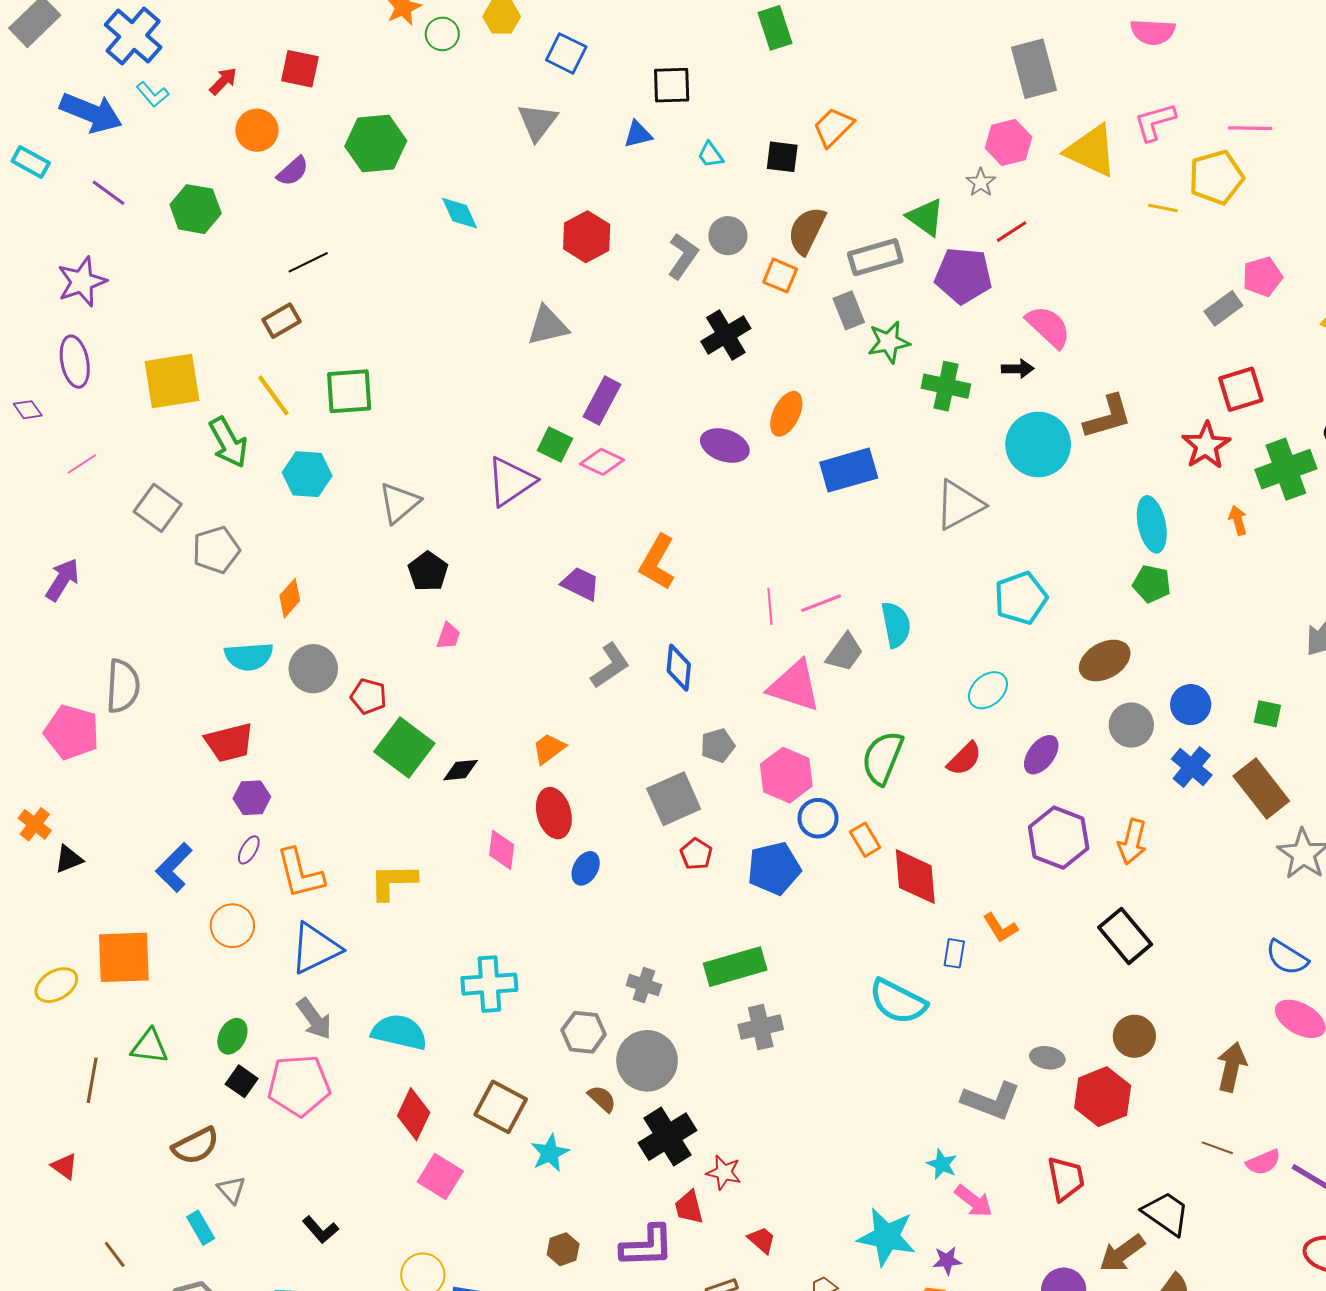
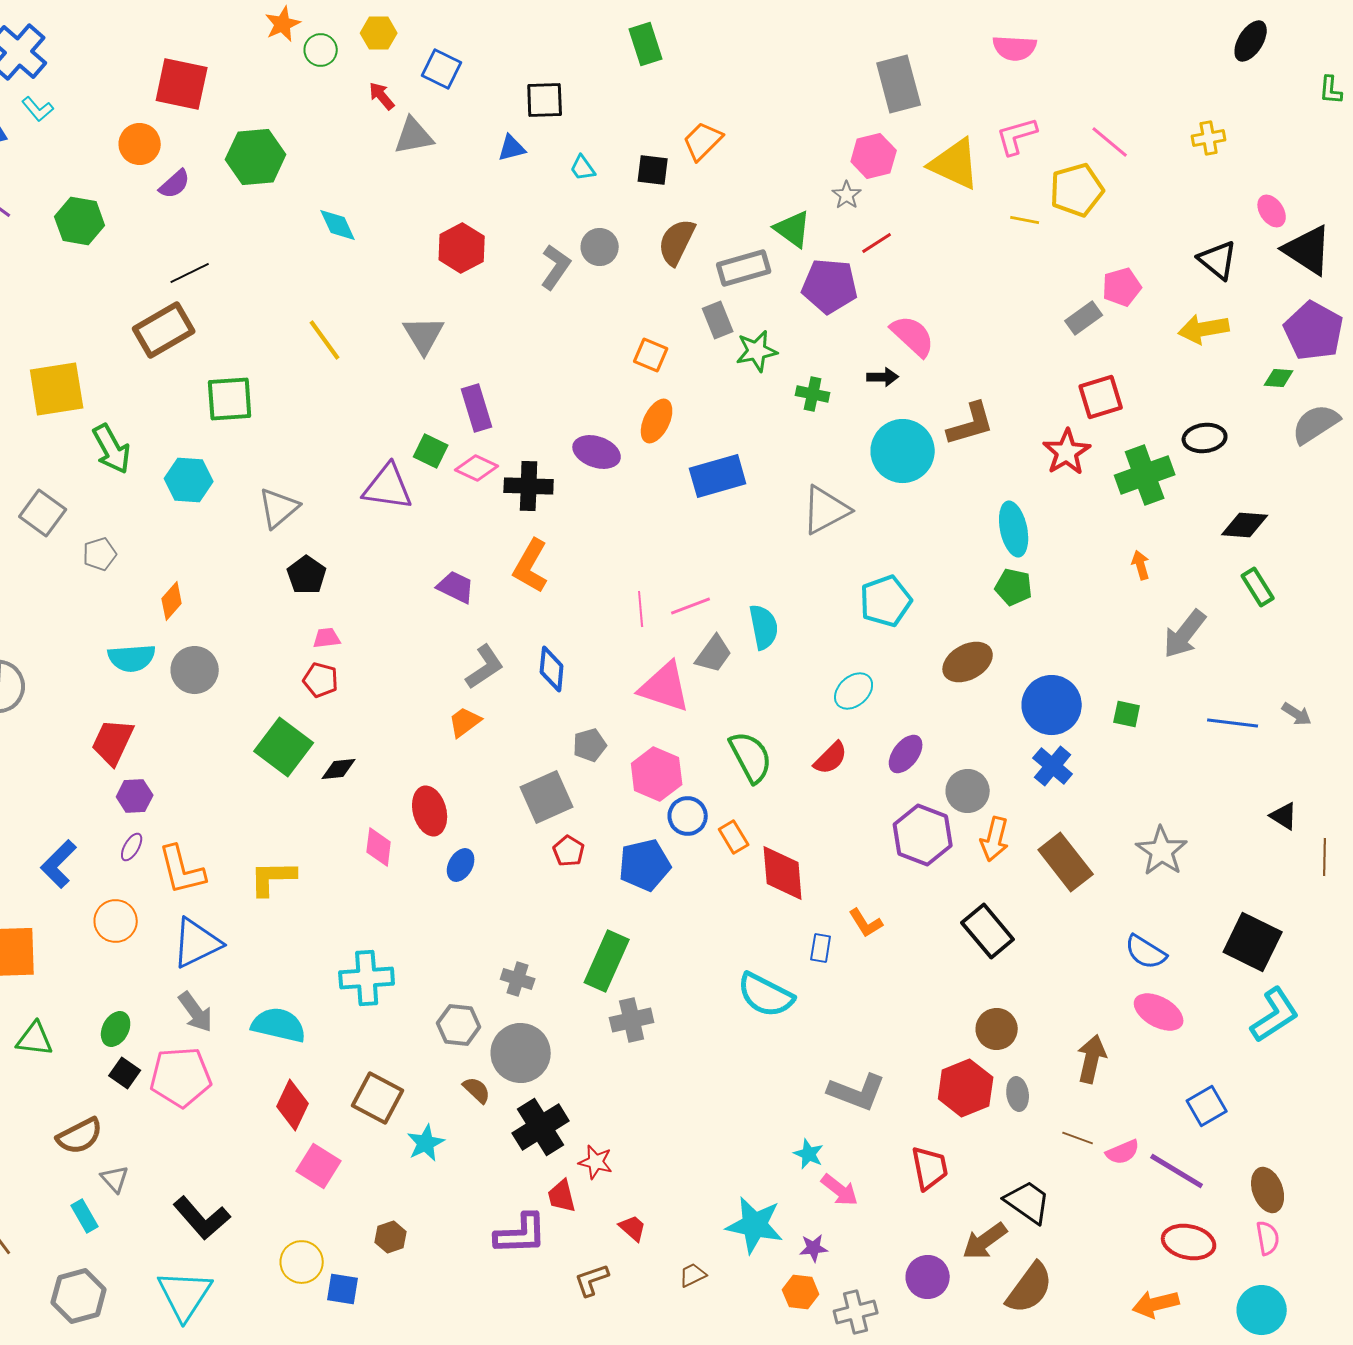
red square: (300, 69) -> (182, 84), size x1.4
red arrow: (223, 81) -> (382, 96), moved, turned -84
gray triangle: (537, 122) -> (414, 136), turned 42
pink line: (1250, 128) -> (1110, 142), turned 39
orange square: (780, 276) -> (651, 355), moved
brown rectangle: (282, 321) -> (164, 330), size x1.6
gray triangle: (548, 326) -> (424, 335), turned -48
black cross: (726, 335) -> (529, 486), moved, turned 33
green cross: (946, 386) -> (813, 394), size x0.7
yellow line: (273, 395) -> (325, 340), moved
purple rectangle: (602, 400) -> (477, 408), turned -45
purple triangle: (511, 481) -> (388, 487), turned 42
orange arrow: (1238, 520) -> (1141, 565), moved
gray pentagon: (216, 550) -> (100, 554), size x0.7
pink trapezoid: (448, 636) -> (327, 638), turned -116
red pentagon: (369, 696) -> (321, 680), moved
blue circle: (1191, 705) -> (1052, 705), size x1.5
gray circle: (1131, 725) -> (968, 791), moved
red trapezoid: (229, 742) -> (113, 742), turned 129
orange trapezoid: (549, 749) -> (465, 722), moved
green semicircle: (883, 758) -> (751, 757), turned 130
brown rectangle: (1261, 788) -> (1066, 862), moved
green rectangle: (735, 967) -> (607, 961), turned -50
gray ellipse: (1047, 1058) -> (1018, 1094), moved, turned 72
black L-shape: (320, 1230) -> (202, 1218), size x1.6
brown hexagon: (563, 1249) -> (391, 1237), moved

